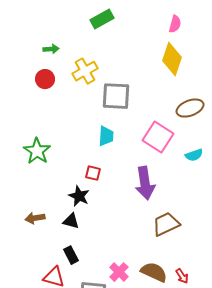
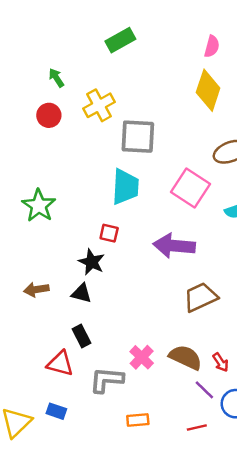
green arrow: (51, 49) -> (56, 78), turned -119
cyan trapezoid: (106, 136) -> (125, 187), size x1.4
purple arrow: (145, 183) -> (174, 246), turned 104

